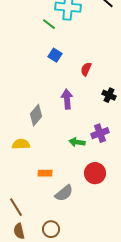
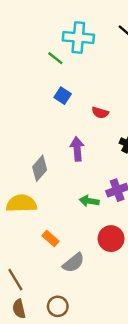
red semicircle: (86, 69) -> (100, 113), turned -96
yellow semicircle: (21, 144) -> (21, 203), size x1.4
orange rectangle: (45, 173) -> (50, 239), turned 40

